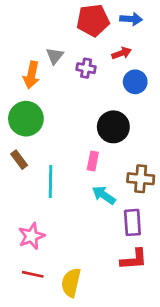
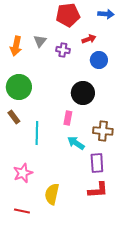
blue arrow: (131, 19) -> (106, 14), moved
orange arrow: (31, 75) -> (16, 46), moved
red line: (33, 274) -> (22, 211), moved
yellow semicircle: (71, 283) -> (52, 194), moved

